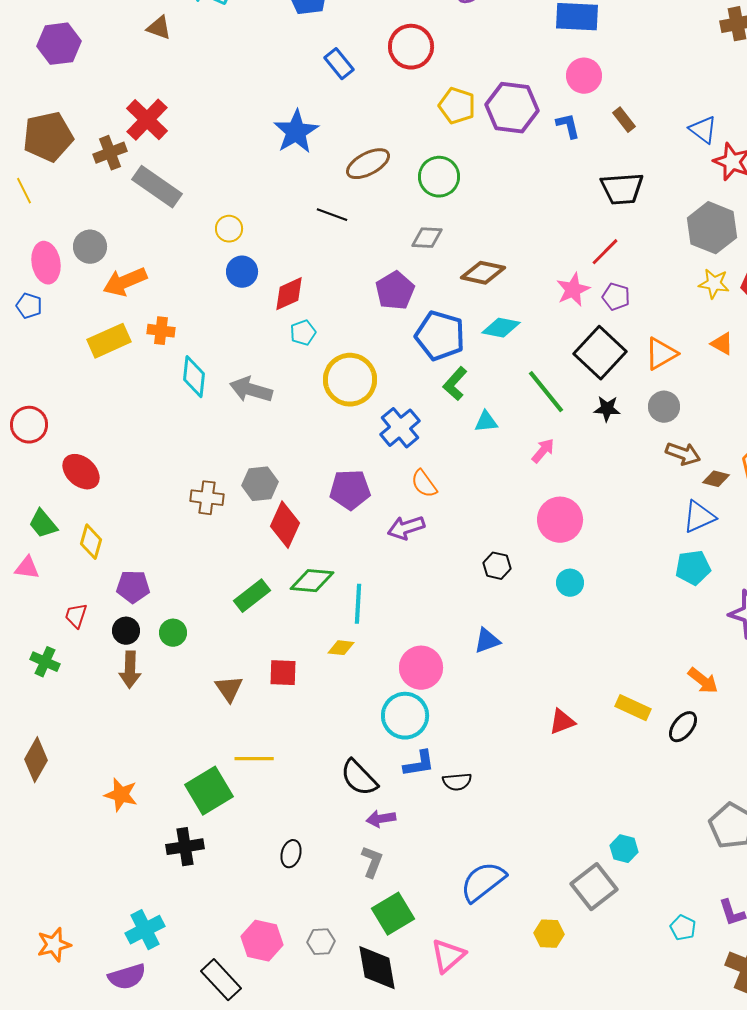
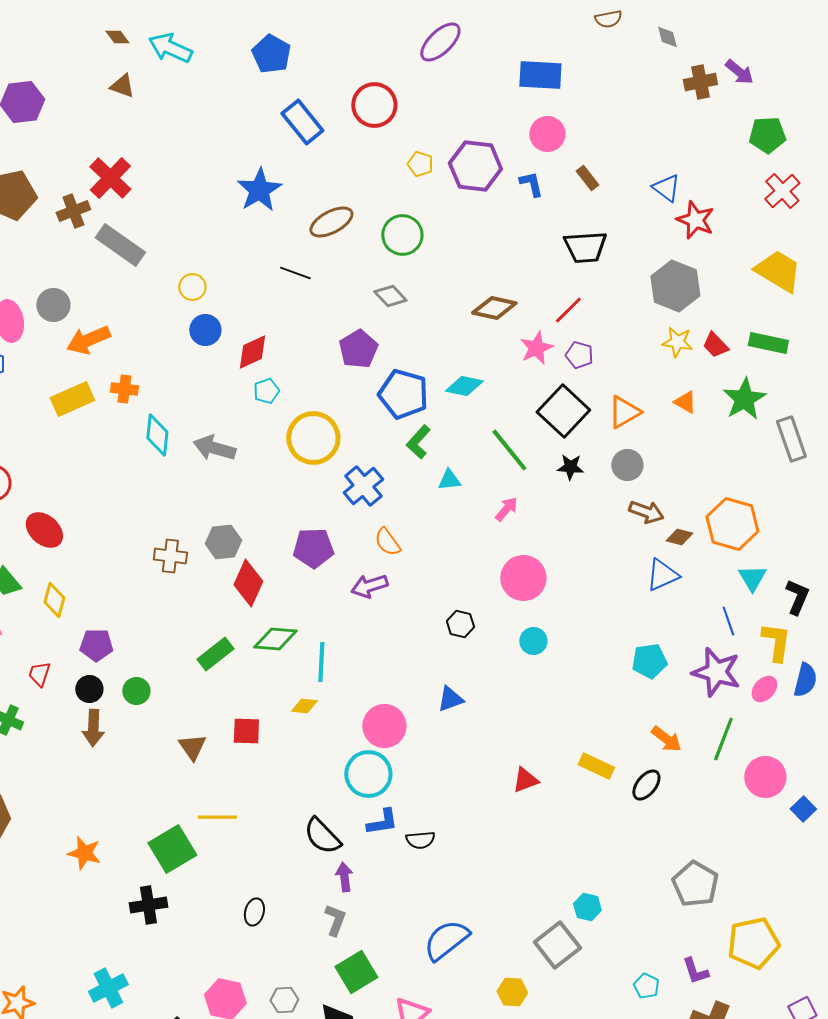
blue rectangle: (339, 64) -> (302, 122), size x1.4
yellow pentagon: (457, 106) -> (420, 164), size x0.7
gray diamond: (427, 238) -> (390, 296), turned 44
brown diamond: (483, 273) -> (494, 308), moved
cyan pentagon: (693, 568) -> (649, 661), moved
purple arrow: (381, 819) -> (344, 877), turned 92

